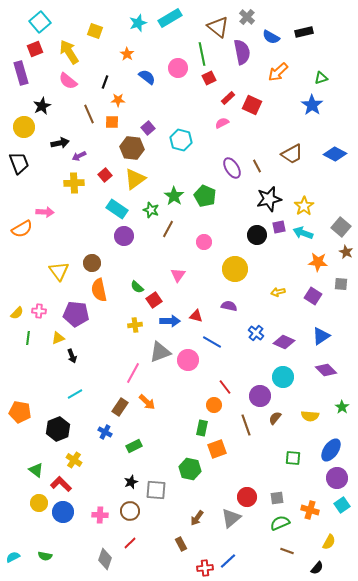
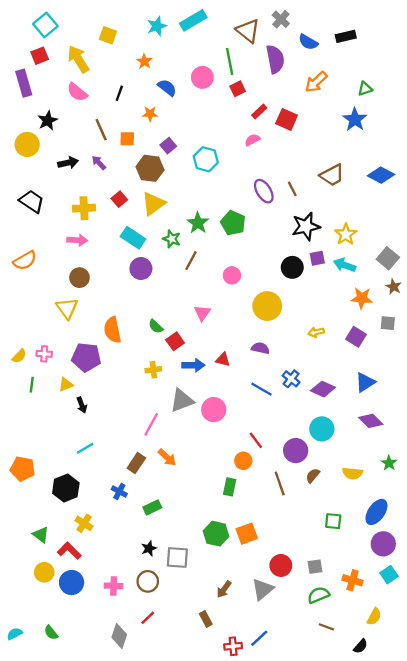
orange star: (118, 100) -> (150, 114), moved
purple arrow: (79, 156) -> (99, 163), moved, turned 72
black trapezoid: (19, 163) -> (32, 201), moved, turned -35
pink arrow: (45, 212) -> (77, 240), moved
brown circle: (92, 263) -> (79, 278), moved
blue line: (212, 342) -> (262, 389), moved
orange square: (217, 449) -> (247, 534), moved
green semicircle: (45, 556) -> (51, 633), turned 40

